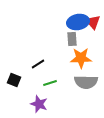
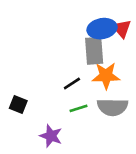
gray rectangle: (72, 39) -> (94, 51), size x1.5
black line: (38, 64) -> (72, 84), moved
green line: (50, 83) -> (78, 108), moved

